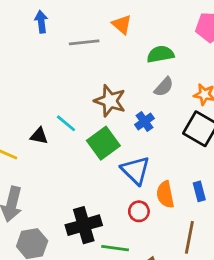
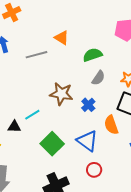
cyan line: (66, 123) -> (32, 115), turned -63
green square: (103, 143) -> (52, 144), moved
orange semicircle: (165, 194) -> (111, 125), moved

